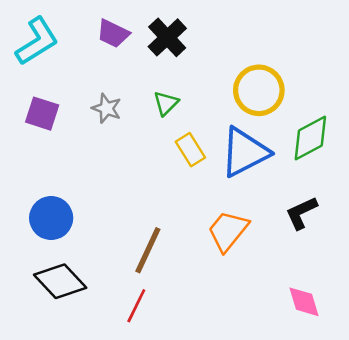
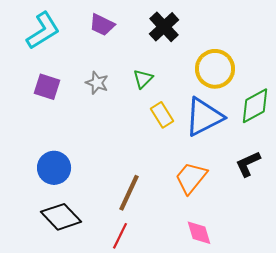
black cross: (167, 37) -> (164, 27), moved
pink diamond: (304, 302) -> (199, 233), moved

